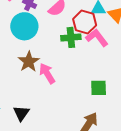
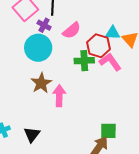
pink arrow: (47, 73) -> (59, 96), turned 30
green square: (99, 88) -> (108, 131), moved

